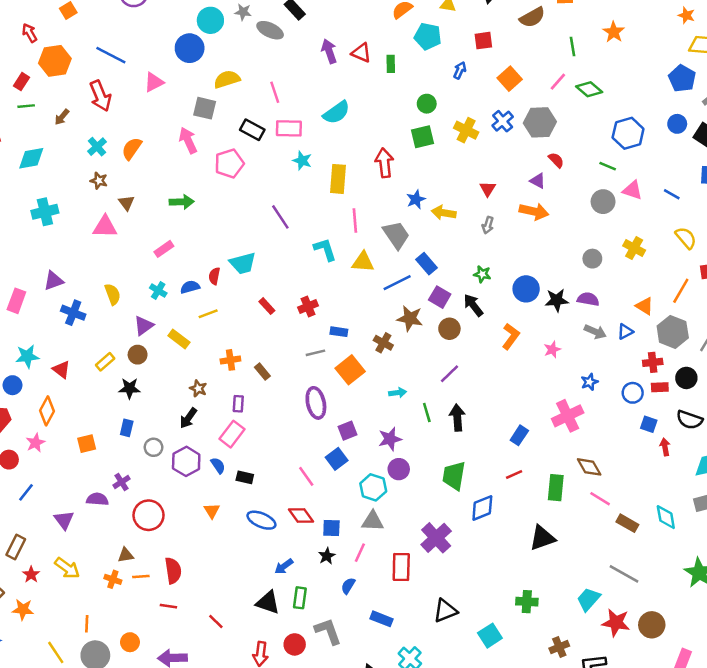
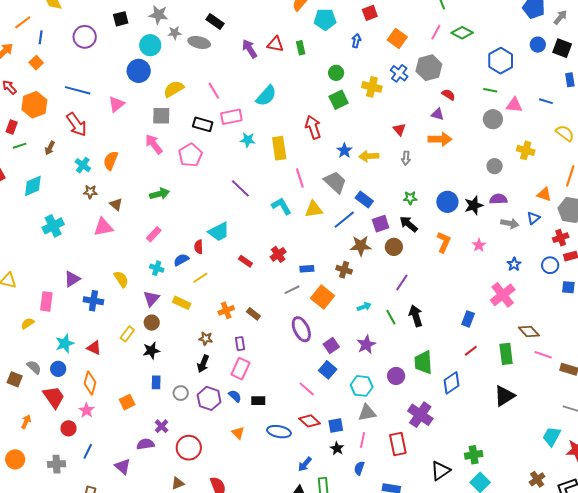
purple square: (440, 297) -> (381, 224), turned -36
purple circle: (399, 469) -> (396, 376), moved
green cross: (527, 602) -> (474, 455), moved

